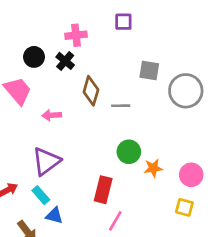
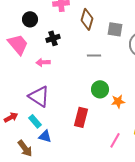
black cross: (65, 61) -> (53, 38), moved, turned 32
brown diamond: (91, 91) -> (87, 19), moved
purple triangle: (46, 161) -> (39, 96), turned -50
pink line: (115, 221) -> (115, 140), moved

